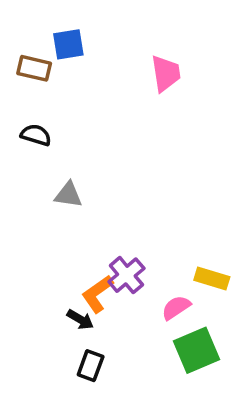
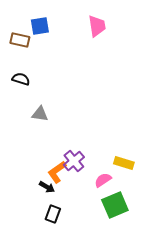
pink trapezoid: (166, 73) -> (97, 26), moved

